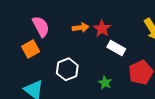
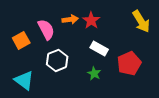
pink semicircle: (41, 27) -> (46, 29), moved
white rectangle: (116, 48) -> (99, 48), moved

